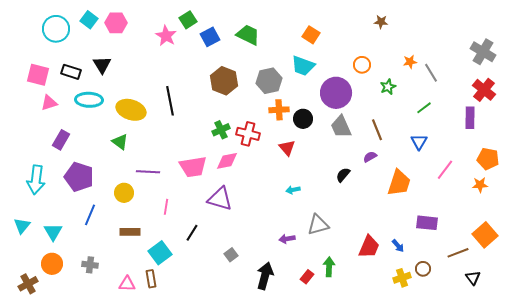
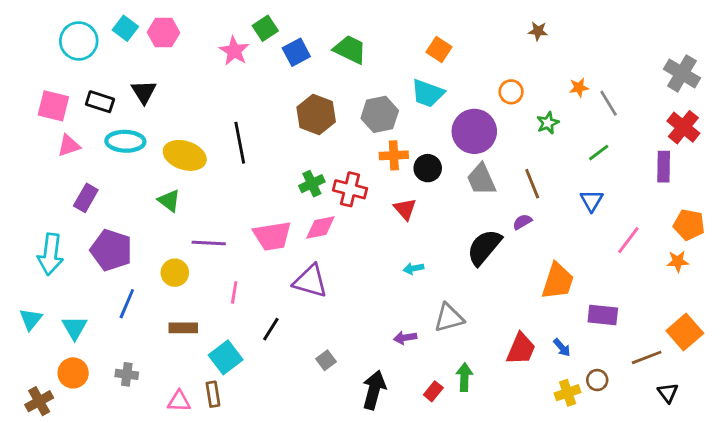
black semicircle: (343, 175) -> (484, 247), size x1.8
orange trapezoid: (399, 183) -> (558, 281), moved

